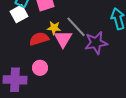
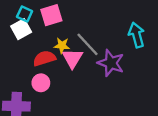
purple star: (96, 43) -> (111, 63), turned 30
pink circle: (40, 68) -> (41, 83), moved

